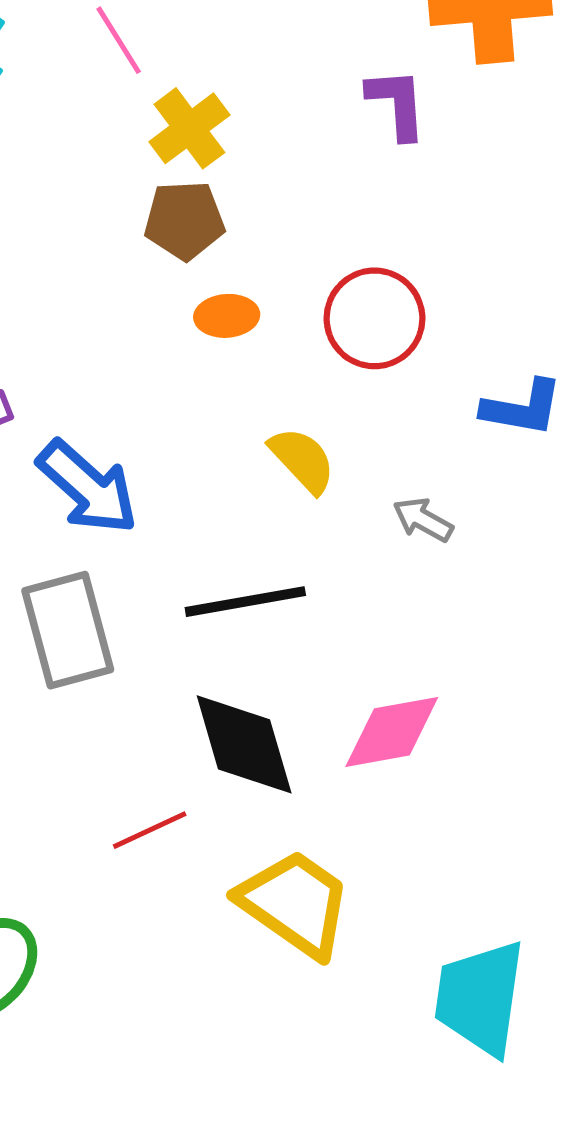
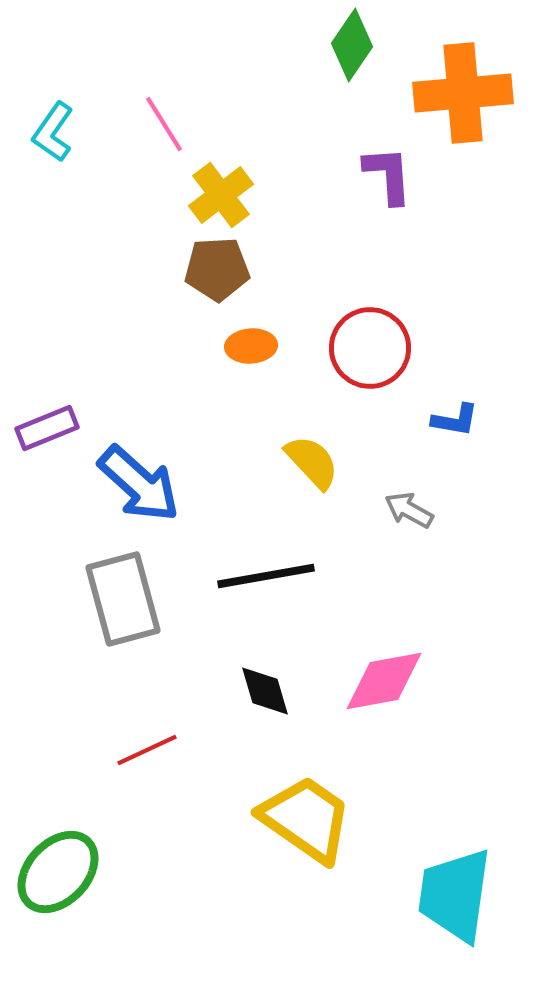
blue L-shape: (522, 408) -> (455, 420), moved, size x0.7
black diamond: (244, 744) -> (265, 691), size x0.6
red line: (150, 830) -> (147, 750), moved

